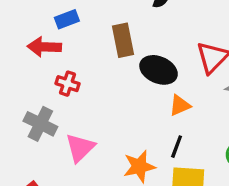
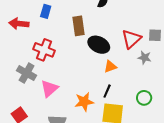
blue rectangle: (67, 19) -> (46, 11), turned -56
red arrow: (44, 47) -> (19, 24), moved
red cross: (68, 84) -> (44, 50), size x1.5

